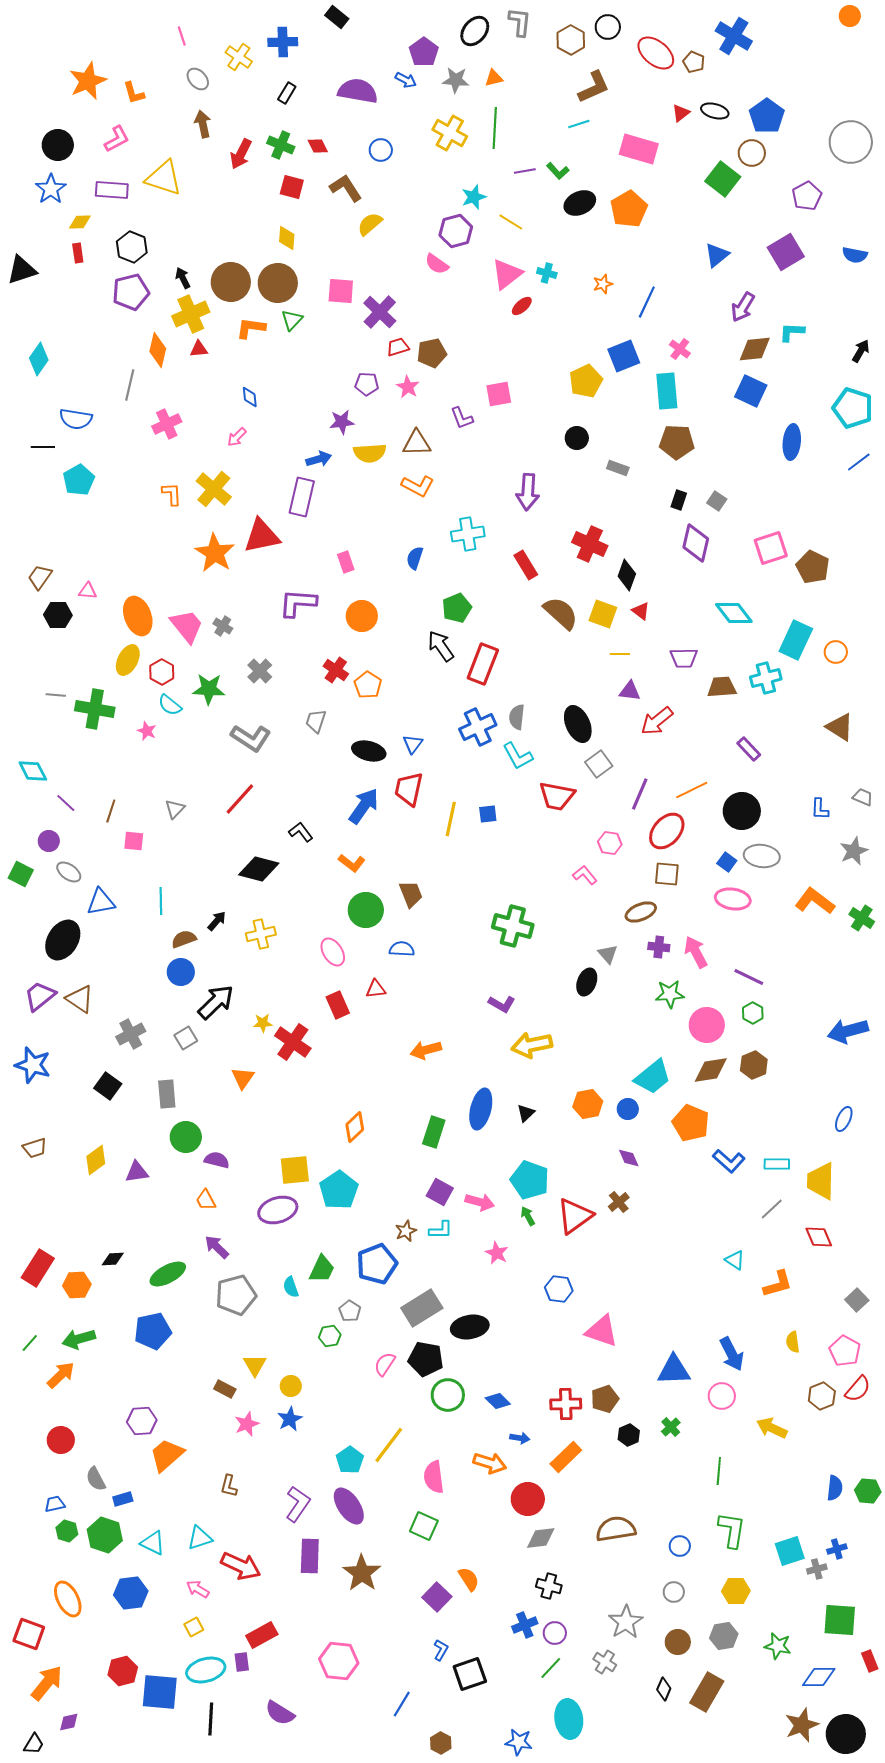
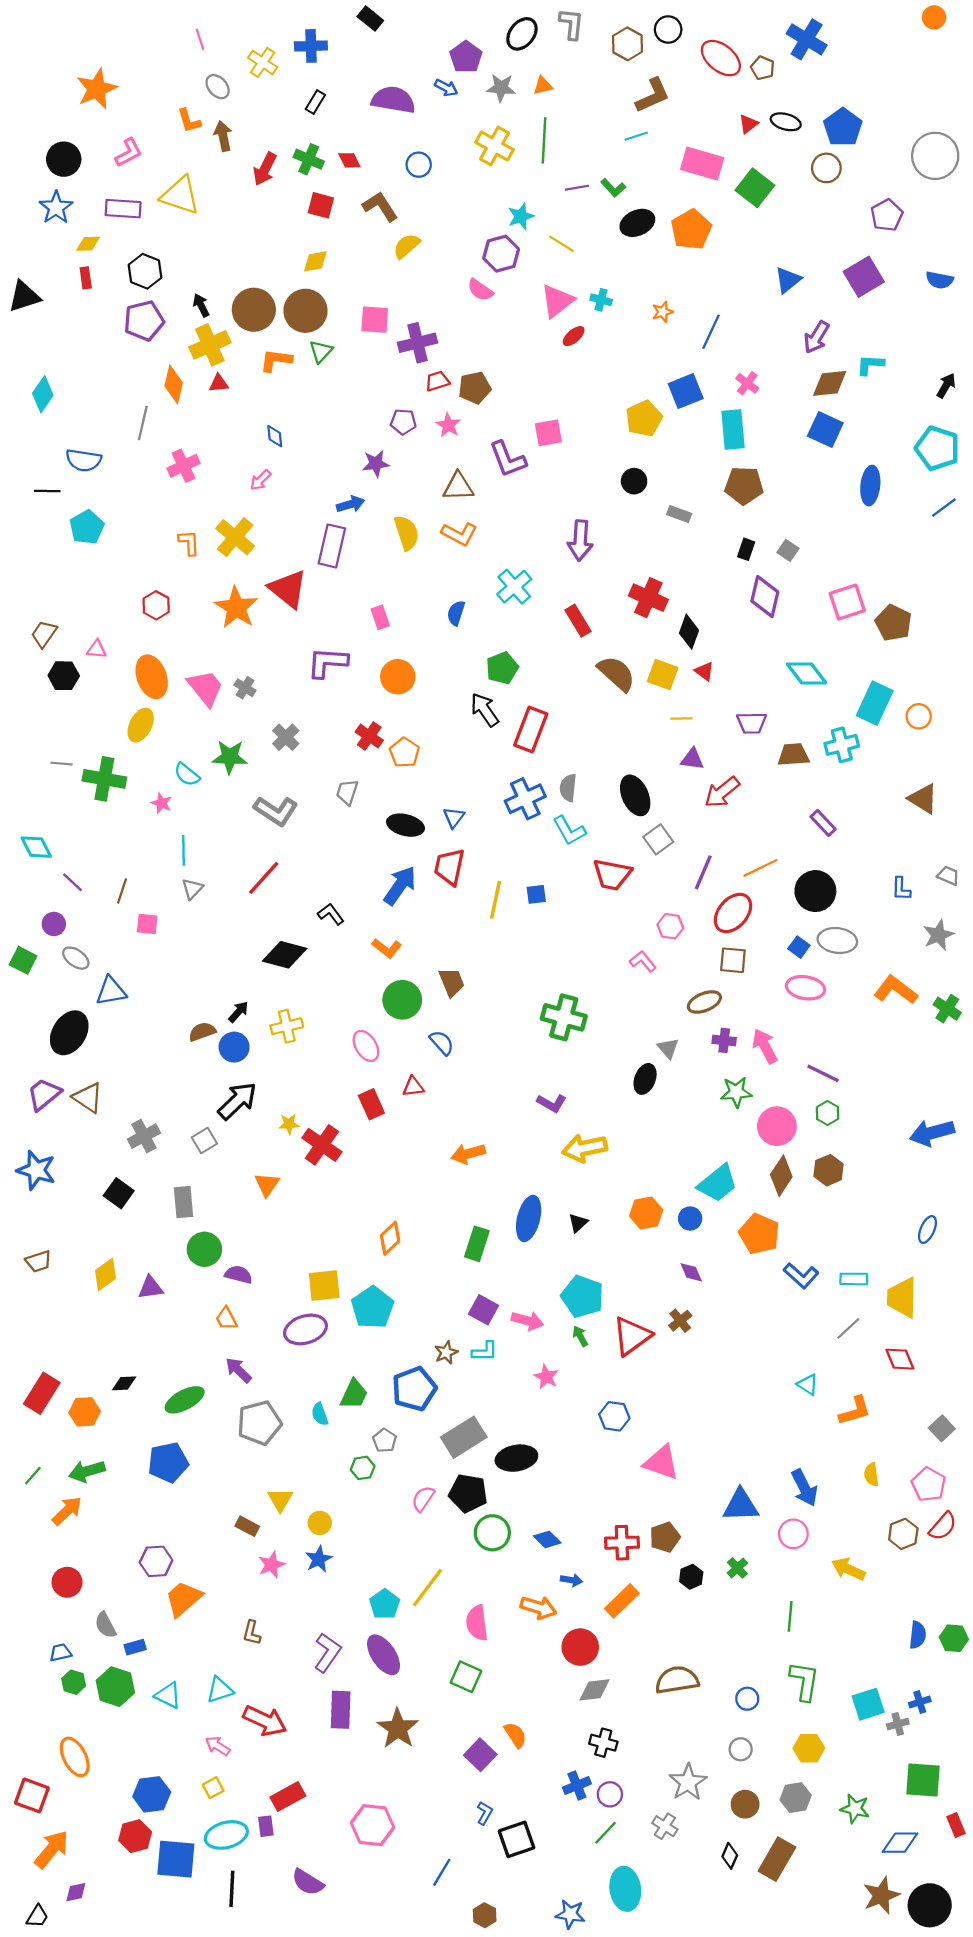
orange L-shape: (134, 93) -> (189, 121), moved
green square: (723, 179) -> (755, 188), moved
yellow diamond: (287, 238) -> (315, 261), turned 75
purple cross: (380, 312) -> (418, 343), turned 32
purple L-shape: (462, 418) -> (508, 459), size x1.5
yellow semicircle: (370, 453) -> (407, 533), moved, turned -104
cyan cross: (468, 534) -> (514, 587), turned -32
red triangle: (262, 536) -> (288, 589), turned 51
red hexagon: (162, 672) -> (156, 605), moved
cyan line: (161, 901) -> (184, 850), moved
blue semicircle: (402, 949) -> (442, 1043), turned 45
blue circle: (181, 972) -> (234, 1047), moved
brown diamond: (711, 1070) -> (781, 1176), turned -48
blue hexagon: (131, 1593) -> (152, 1794), moved

